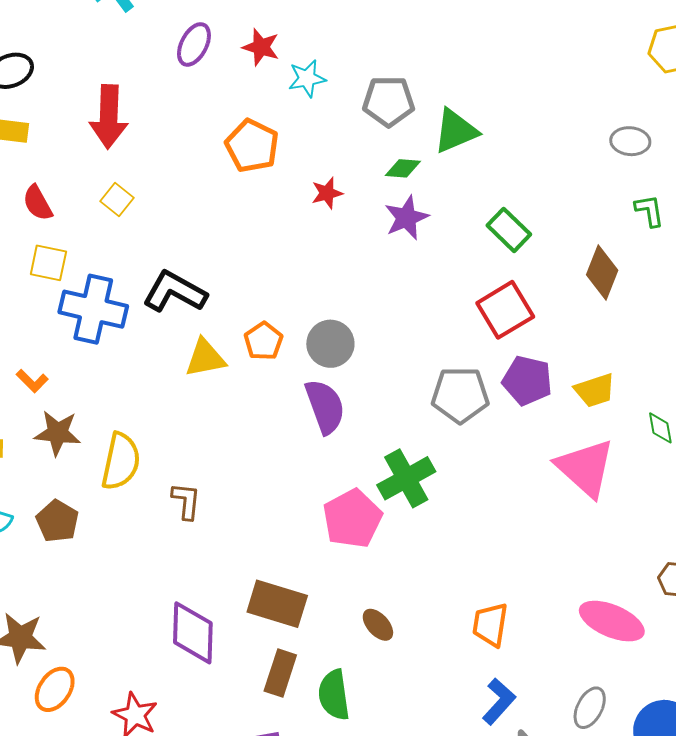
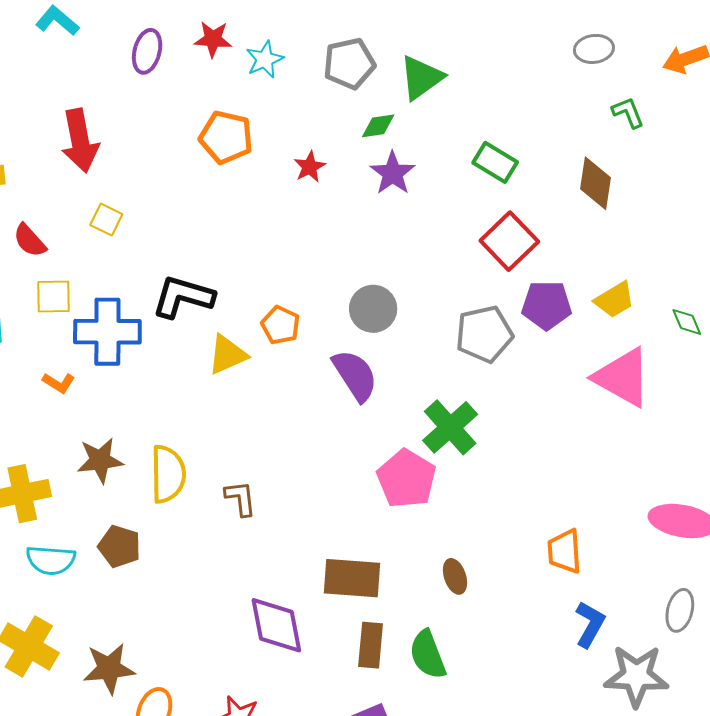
gray circle: (330, 344) -> (373, 309), moved
orange L-shape: (32, 381) -> (59, 383), moved
brown ellipse: (378, 625) -> (455, 576), turned 36

